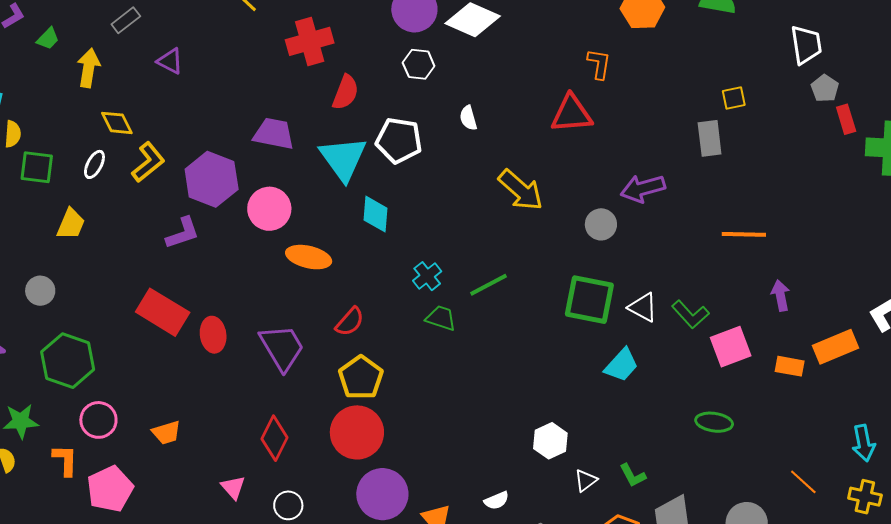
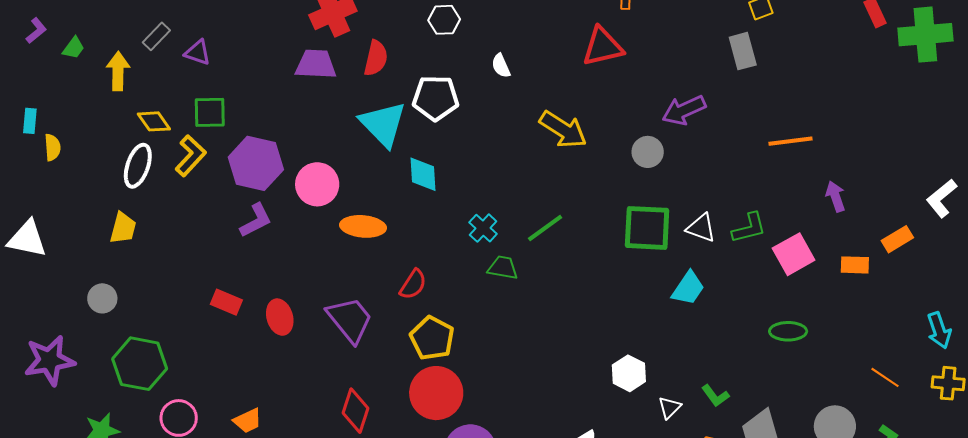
gray rectangle: (126, 20) -> (156, 36), moved
purple trapezoid: (274, 134) -> (316, 64), moved
white ellipse: (94, 164) -> (138, 166), size x1.5
green square: (37, 167) -> (210, 112), moved
purple L-shape: (183, 233) -> (256, 220), moved
red rectangle: (163, 312) -> (226, 302), size x0.6
green L-shape: (690, 314) -> (749, 228), turned -54
orange rectangle: (835, 347) -> (897, 239), size x0.7

